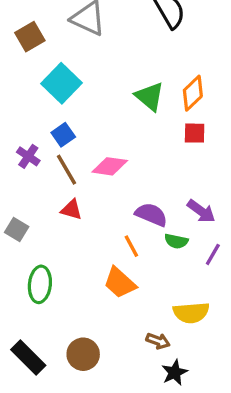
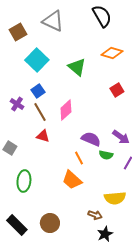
orange diamond: (193, 93) -> (112, 53), moved, turned 60
green triangle: (150, 96) -> (77, 67), moved
red square: (195, 133) -> (117, 90), turned -32
pink diamond: (110, 166) -> (66, 110), turned -50

